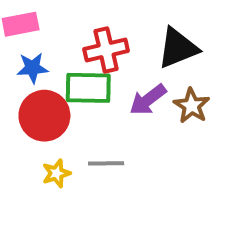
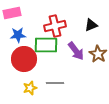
black triangle: (178, 48) -> (91, 25), size x0.6
purple arrow: (148, 100) -> (76, 51), turned -90

